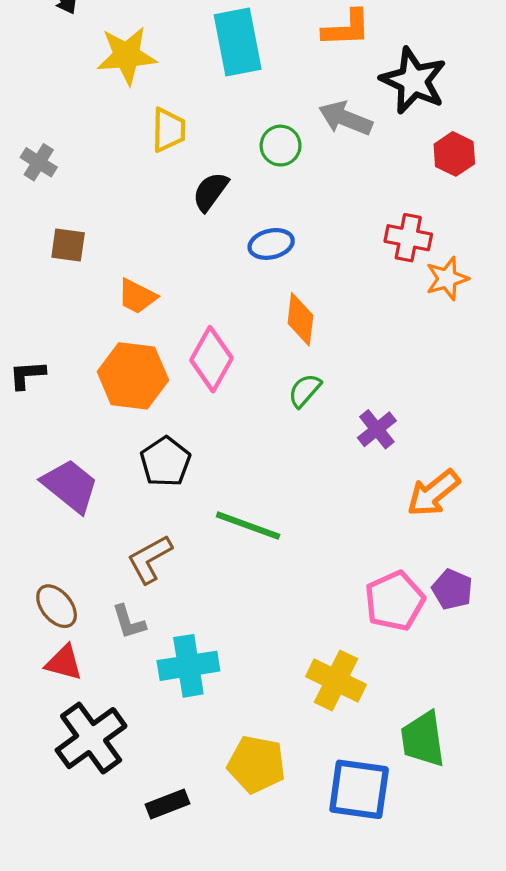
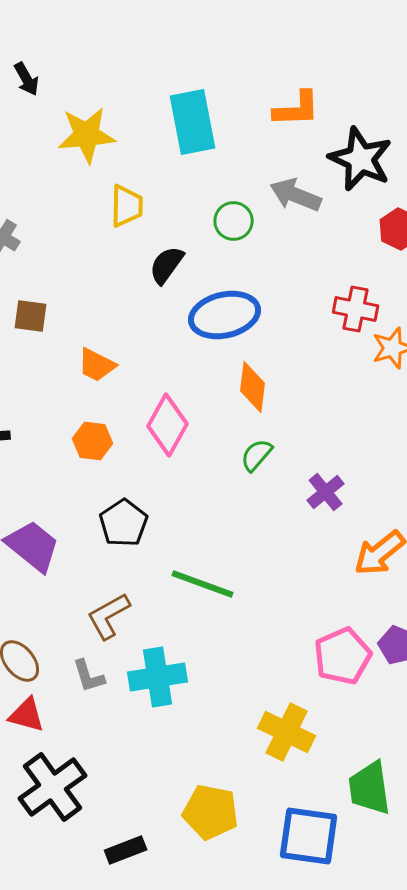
blue ellipse: (271, 244) -> (225, 315), size x1.6
orange hexagon: (133, 376) -> (93, 441), size x0.6
cyan cross: (188, 666) -> (158, 677), moved

